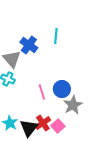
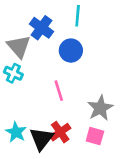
blue circle: (62, 89) -> (71, 51), moved
pink square: (58, 126) -> (95, 136), moved, turned -32

